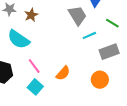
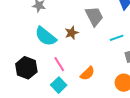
brown star: (31, 15) -> (72, 33), moved
gray trapezoid: (77, 16) -> (94, 16), moved

